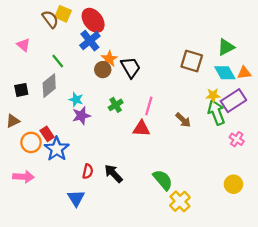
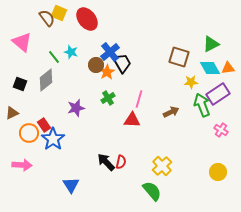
blue cross: (90, 41) -> (110, 52), moved
pink triangle: (23, 45) -> (22, 42), size x1.5
orange star: (109, 59) -> (107, 72), moved
black square: (21, 90) -> (20, 84), turned 32
yellow star: (213, 95) -> (191, 82), moved
cyan star: (76, 100) -> (71, 52), moved
brown arrow: (183, 120) -> (171, 112), turned -70
red semicircle: (88, 171) -> (121, 162), moved
green semicircle: (163, 180) -> (152, 191), moved
yellow cross: (180, 201) -> (162, 166), moved

